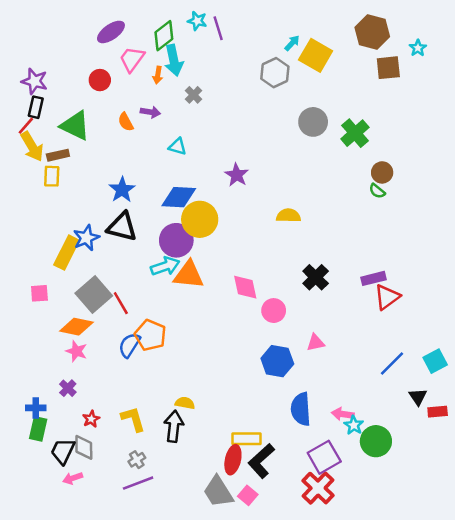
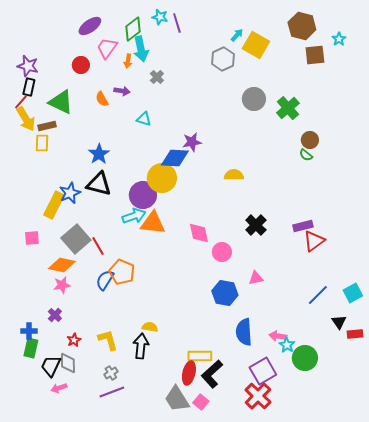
purple star: (237, 175) -> (192, 142), turned 30
blue diamond: (179, 197) -> (175, 158), moved
pink star: (76, 351) -> (62, 285), turned -30

